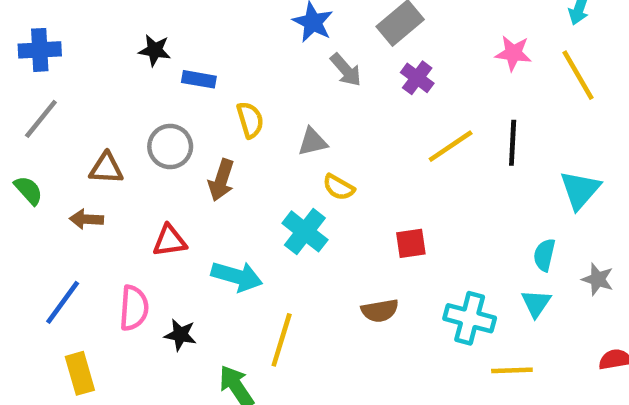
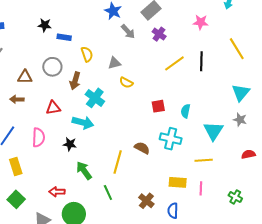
yellow line: (578, 75) -> (237, 49), moved
cyan triangle: (580, 190) -> (241, 93), moved
cyan cross: (305, 231) -> (95, 98), moved
cyan semicircle: (544, 255) -> (185, 111), moved
cyan triangle: (536, 303) -> (213, 131), size x1.5
brown semicircle: (380, 311) -> (142, 148), moved, turned -140
cyan cross: (470, 318) -> (171, 139), moved
black star: (180, 335) -> (70, 144), moved
yellow line: (282, 340) -> (118, 162), moved

